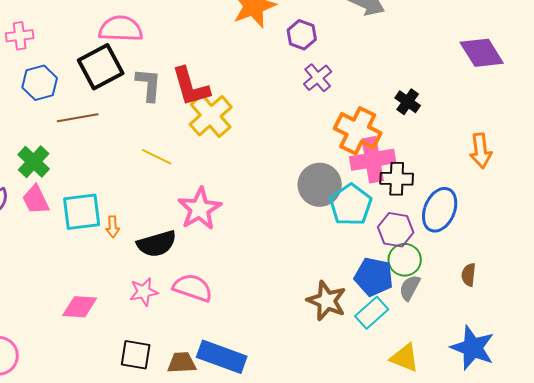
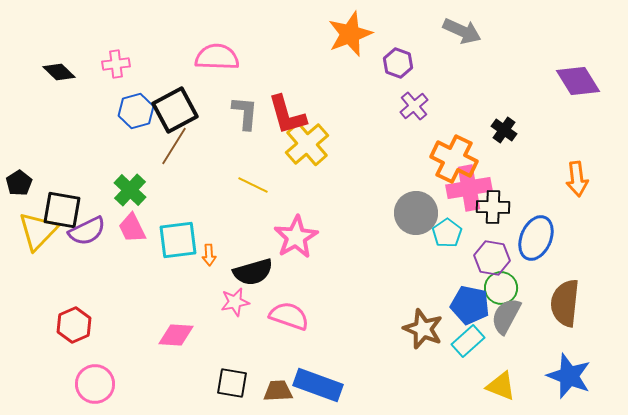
black square: (101, 67) -> (175, 110), moved
brown line: (78, 118) -> (174, 146), turned -48
cyan pentagon: (351, 205) -> (447, 233), size x0.7
brown semicircle: (469, 275) -> (565, 303), size x2.0
gray semicircle: (410, 288) -> (506, 316), size x1.4
pink star: (144, 292) -> (235, 302), moved

